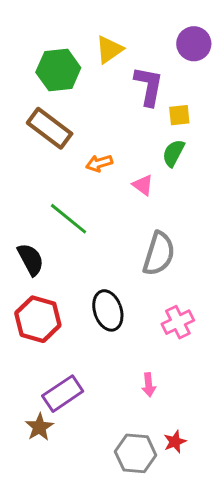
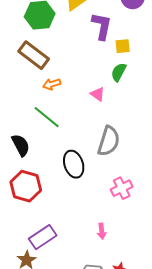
orange arrow: (99, 163) -> (52, 84), moved
black ellipse: (108, 310) -> (74, 164), moved

